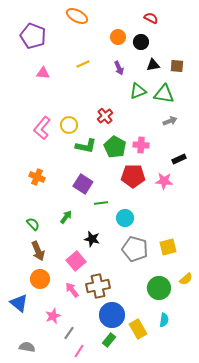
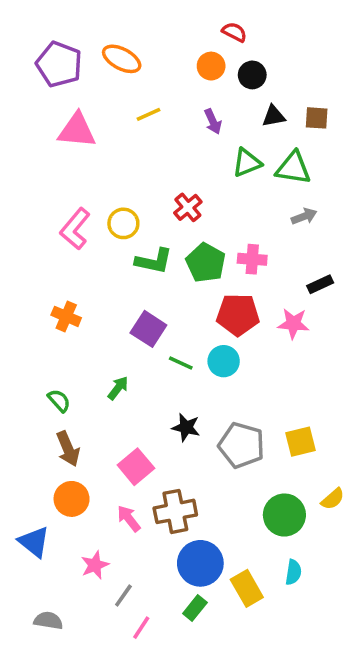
orange ellipse: (77, 16) -> (122, 59), moved
red semicircle: (151, 18) -> (234, 32), moved
pink triangle: (43, 73) -> (77, 130), size x1.6
green line: (101, 203) -> (181, 363), turned 32
cyan circle: (125, 218) -> (224, 361), moved
black star: (92, 239) -> (186, 427), moved

